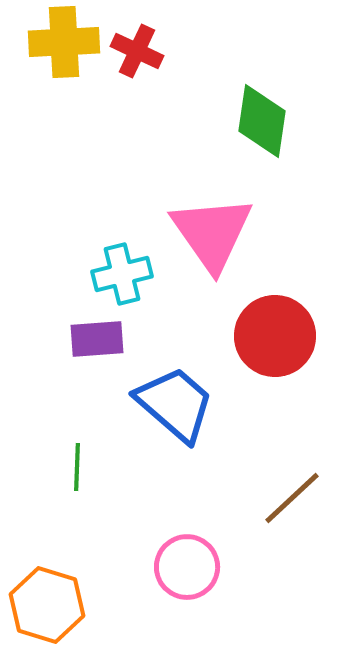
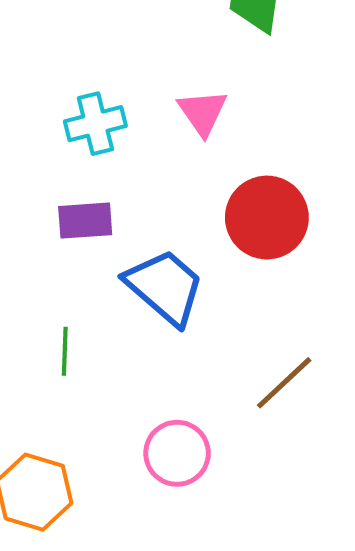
pink triangle: (212, 233) -> (203, 112), size x0.6
cyan cross: (122, 274) -> (95, 124), moved

